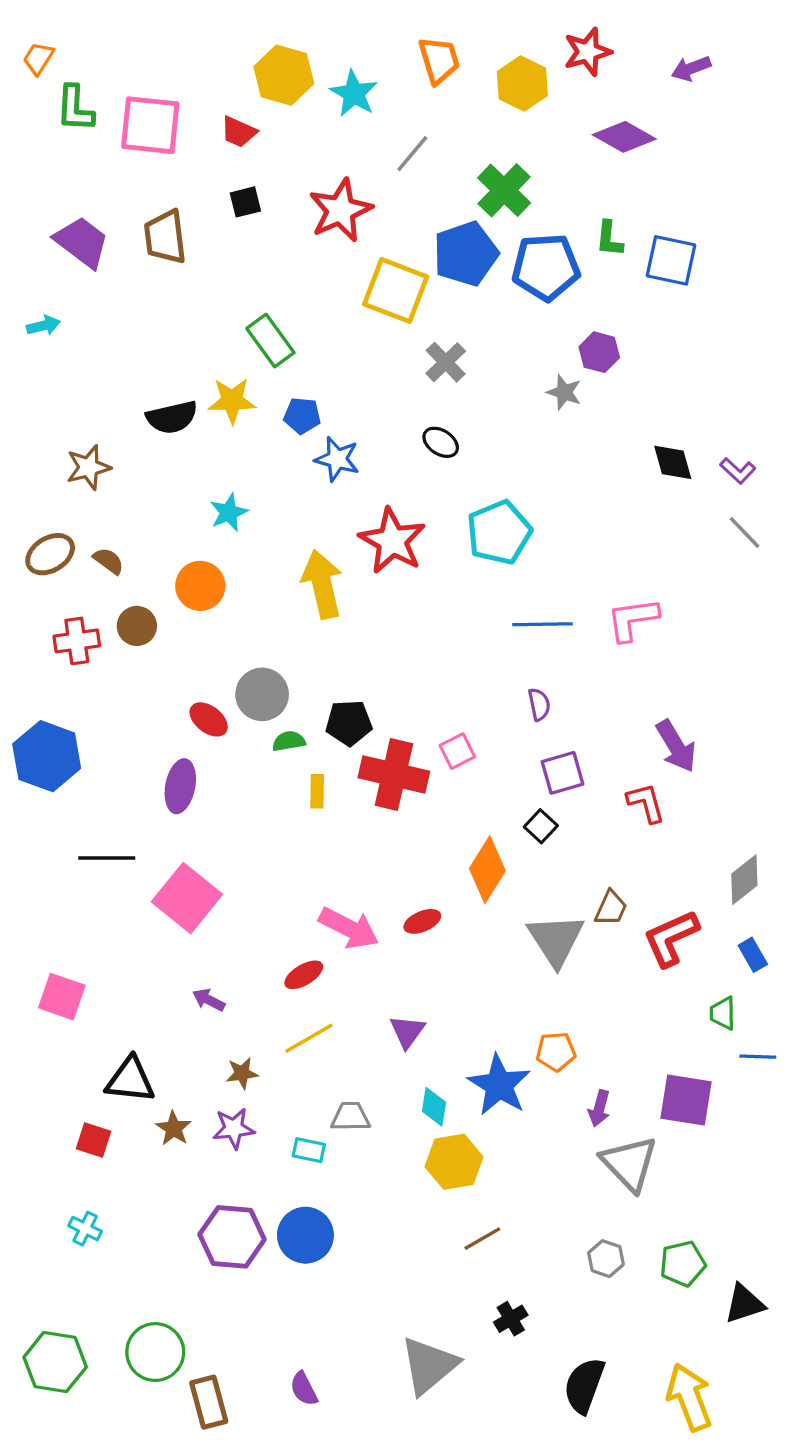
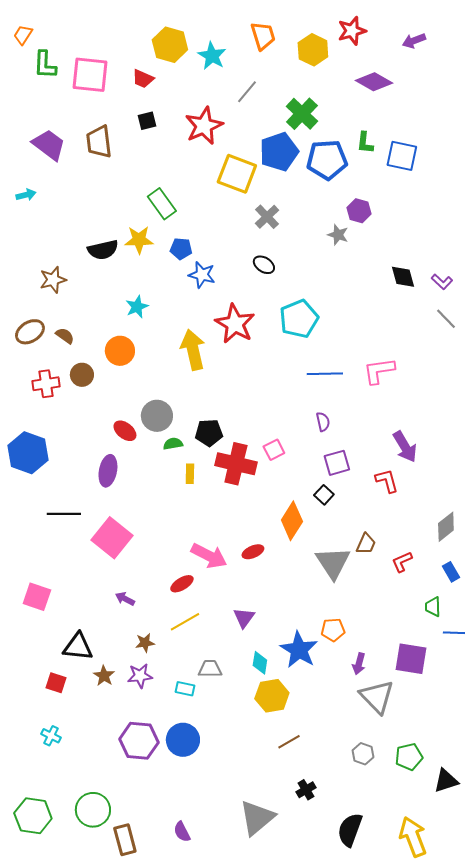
red L-shape: (671, 938) -> (402, 562), size x0.6

